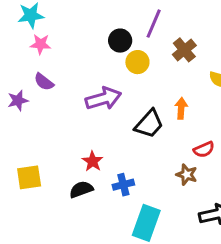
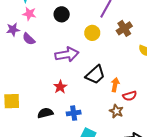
black circle: (120, 41) -> (62, 14), moved
purple star: (18, 101) -> (13, 30), moved
orange arrow: (181, 108) -> (115, 85), moved
red star: (93, 161) -> (60, 87), moved

